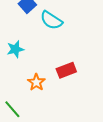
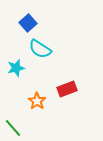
cyan semicircle: (51, 20) -> (40, 49), moved

